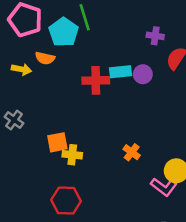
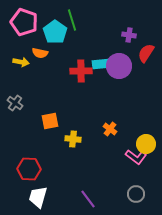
purple circle: (143, 74) -> (119, 66), size x1.6
yellow cross: (72, 155) -> (73, 139), moved
red hexagon: (66, 201) -> (29, 169), moved

